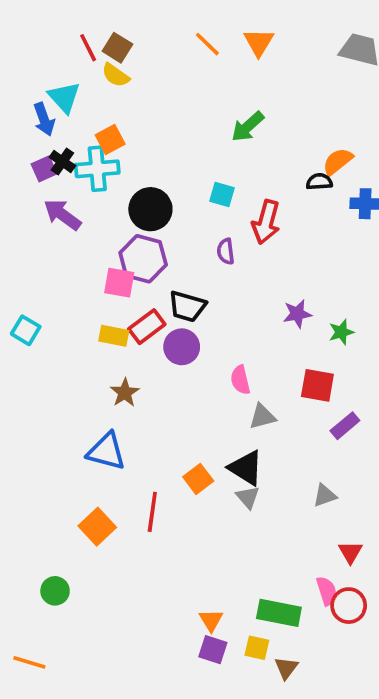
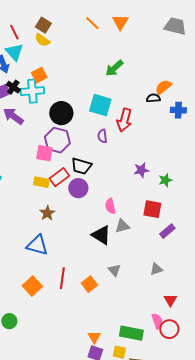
red line: (88, 48) -> (14, 32), moved
cyan square: (222, 195) -> (100, 105), size x1.6
black triangle: (246, 468) -> (101, 235), moved
orange square: (198, 479) -> (89, 284), moved

